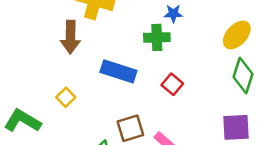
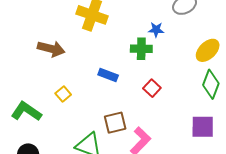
brown arrow: (70, 37) -> (51, 49), moved, turned -80
blue rectangle: (118, 71) -> (108, 75), size x0.7

